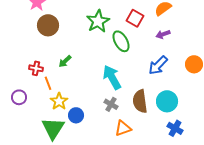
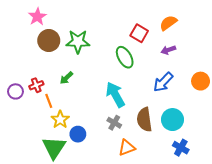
green star: (98, 21) -> (78, 42), moved, turned 30
red cross: (36, 68) -> (36, 85), turned -32
purple circle: (19, 97) -> (15, 91), moved

